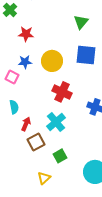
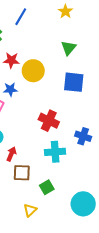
yellow circle: (52, 61) -> (33, 71), moved
cyan cross: (56, 122) -> (55, 152), moved, turned 36
brown square: (36, 142) -> (22, 173), turned 30

